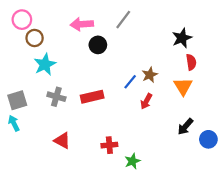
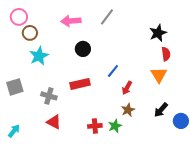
black circle: (98, 45) -> (83, 49), moved
brown star: (150, 75) -> (128, 110), moved
gray cross: (56, 97) -> (49, 96), moved
cyan arrow: (14, 123) -> (14, 131), moved, turned 64
green star: (132, 161) -> (115, 126), moved

